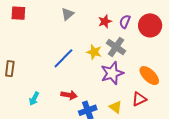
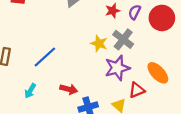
blue line: (63, 58) -> (45, 57), moved
red triangle: (139, 99) -> (137, 90), moved

